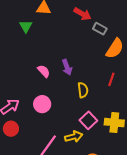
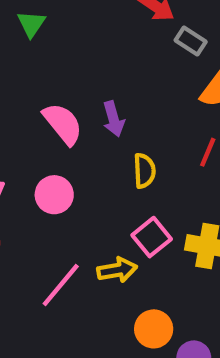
pink semicircle: (44, 71) -> (63, 124), size x1.5

